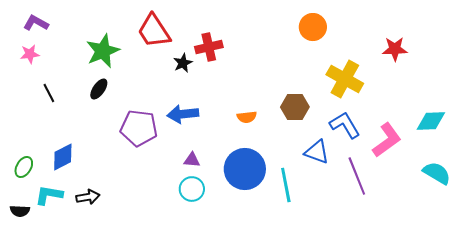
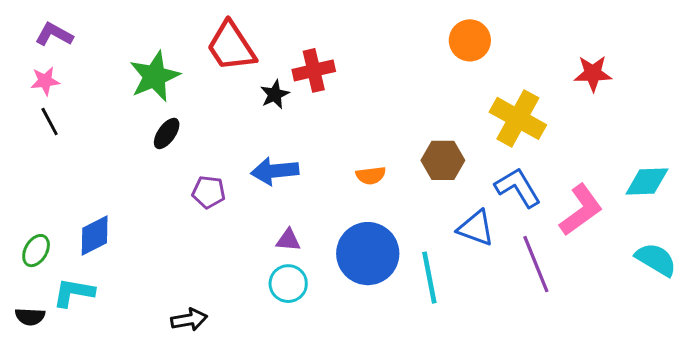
black ellipse: (99, 89) -> (167, 133), moved
black line: (49, 93) -> (50, 121), moved
purple pentagon: (139, 128) -> (209, 192), size x0.6
black arrow: (88, 197) -> (189, 320), moved

